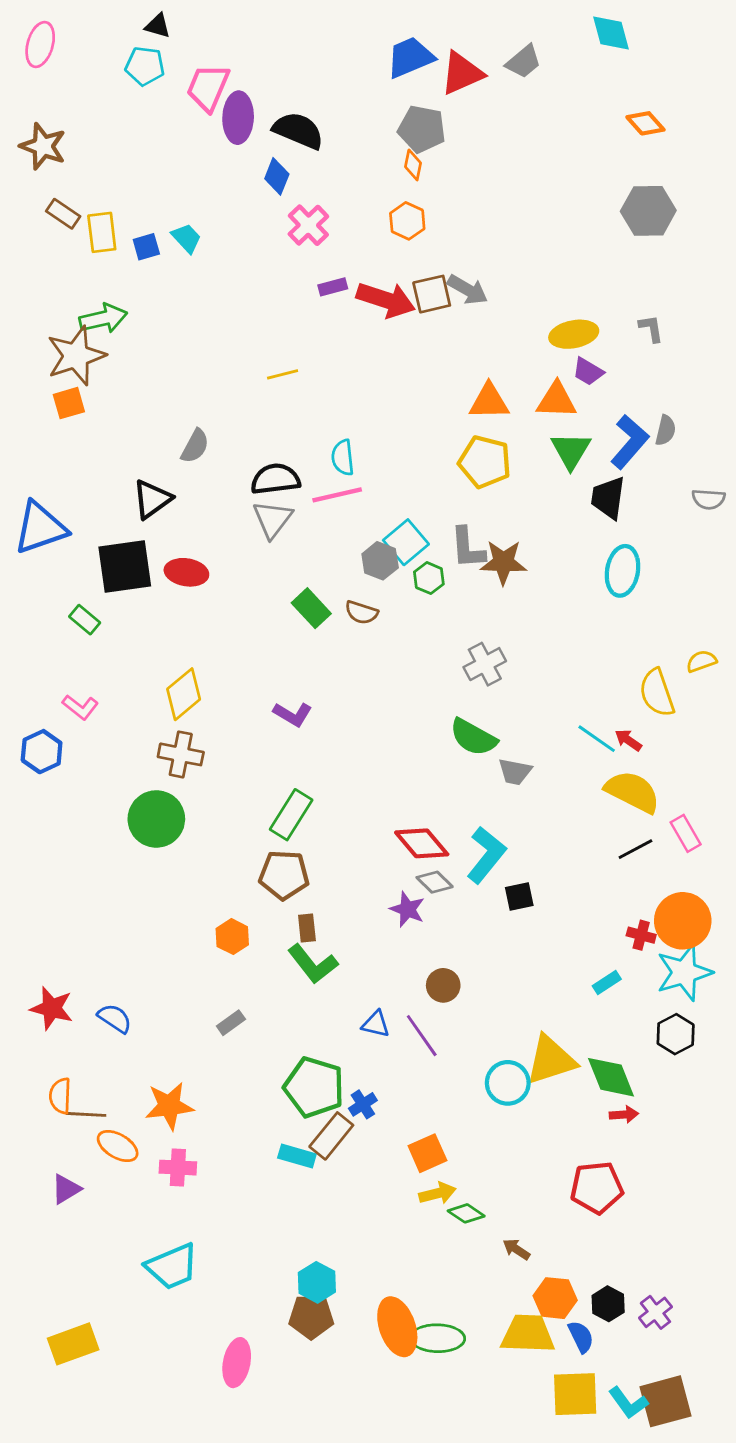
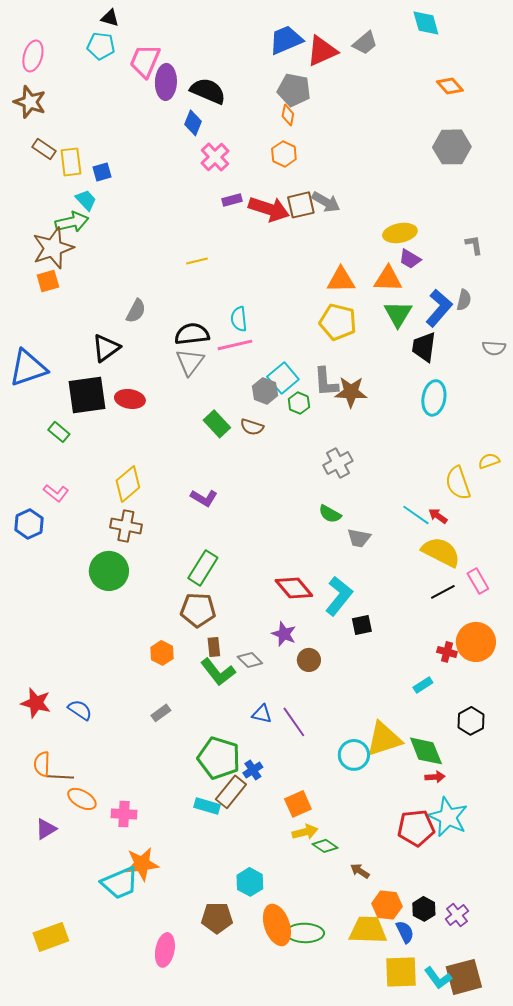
pink ellipse: (40, 44) -> (33, 56), moved
cyan trapezoid: (186, 238) -> (86, 200), moved
gray L-shape: (651, 328) -> (474, 245), moved
green semicircle: (473, 737) -> (330, 514), size x0.7
gray diamond: (435, 882) -> (250, 660), moved
cyan star: (684, 972) -> (448, 817), moved, turned -30
brown circle: (443, 985) -> (309, 660), moved
orange star: (169, 1106) -> (142, 864), moved
cyan hexagon: (317, 1282) -> (250, 882), moved

